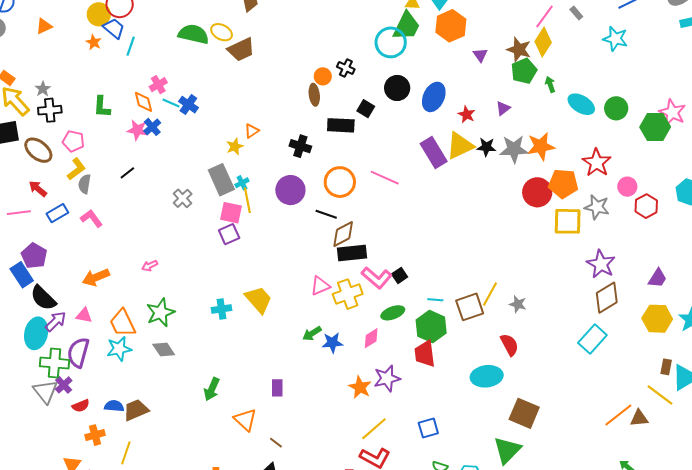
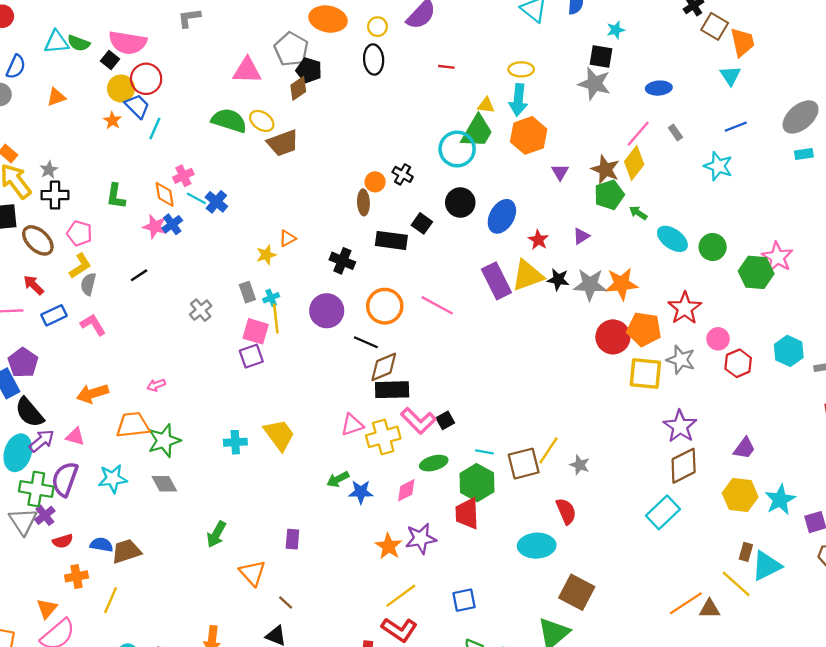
green arrow: (550, 84) -> (638, 213), turned -42
gray rectangle: (221, 180) -> (247, 292), size x0.6
orange trapezoid: (123, 323) -> (133, 425), moved, turned 104

